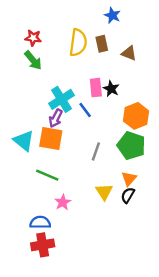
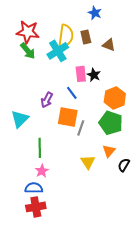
red star: (33, 38) -> (28, 32), size x1.6
cyan cross: (62, 99) -> (58, 51), moved
orange square: (51, 138) -> (68, 117), moved
cyan triangle: (24, 141) -> (20, 119), turned 36
green line: (47, 175) -> (40, 148), turned 66
black semicircle: (128, 195) -> (124, 165), moved
pink star: (63, 202) -> (42, 171), moved

